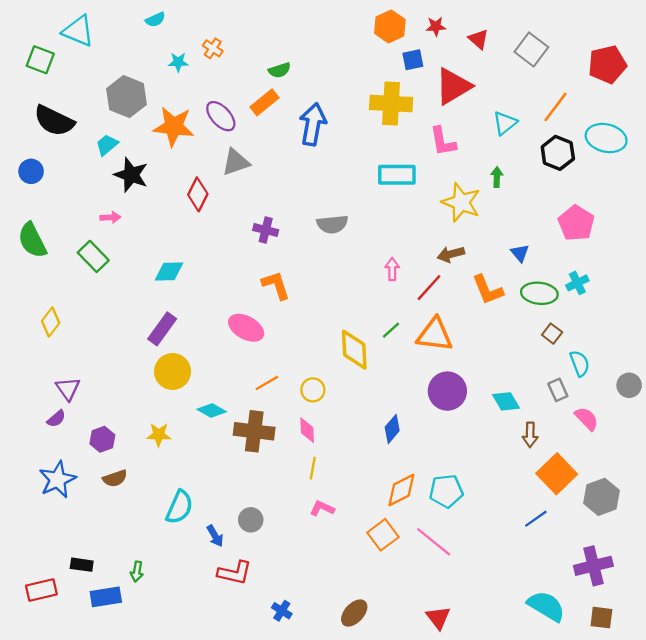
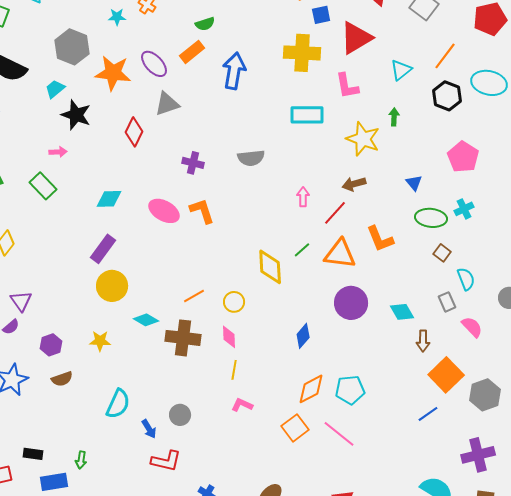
orange L-shape: (488, 290) -> (380, 239), moved
pink ellipse: (246, 328) -> (164, 211), moved

